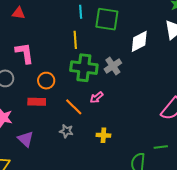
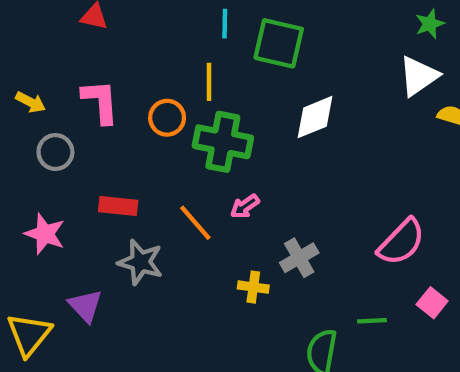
white diamond: (139, 41) -> (315, 117), moved
gray cross: (113, 66) -> (299, 258), moved
orange circle: (46, 81) -> (167, 118), moved
gray star: (66, 131) -> (140, 262), moved, size x1.5
purple triangle: (26, 139) -> (85, 306), moved

